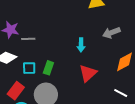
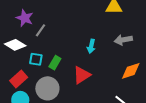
gray line: (28, 39) -> (40, 30), turned -64
red triangle: (88, 73) -> (82, 75), moved

